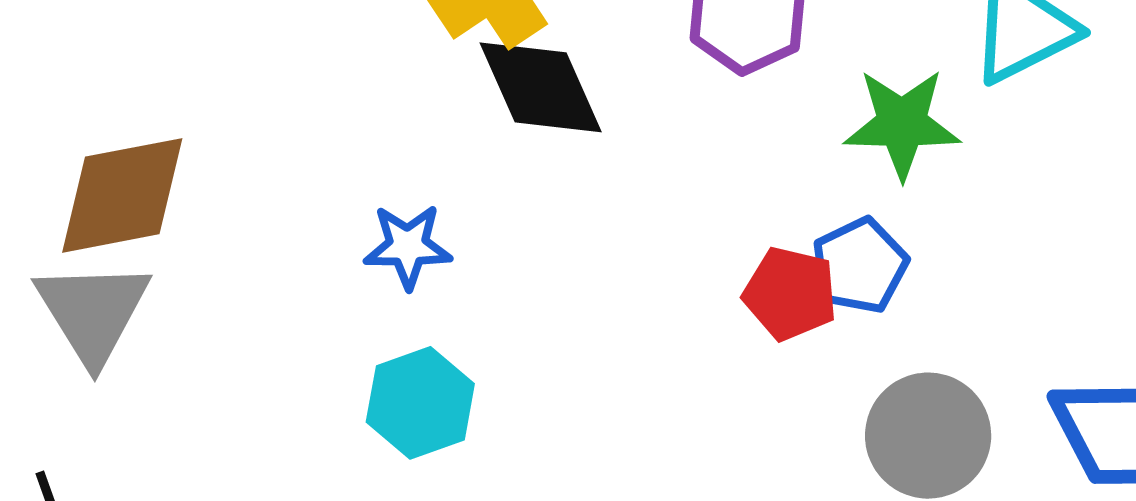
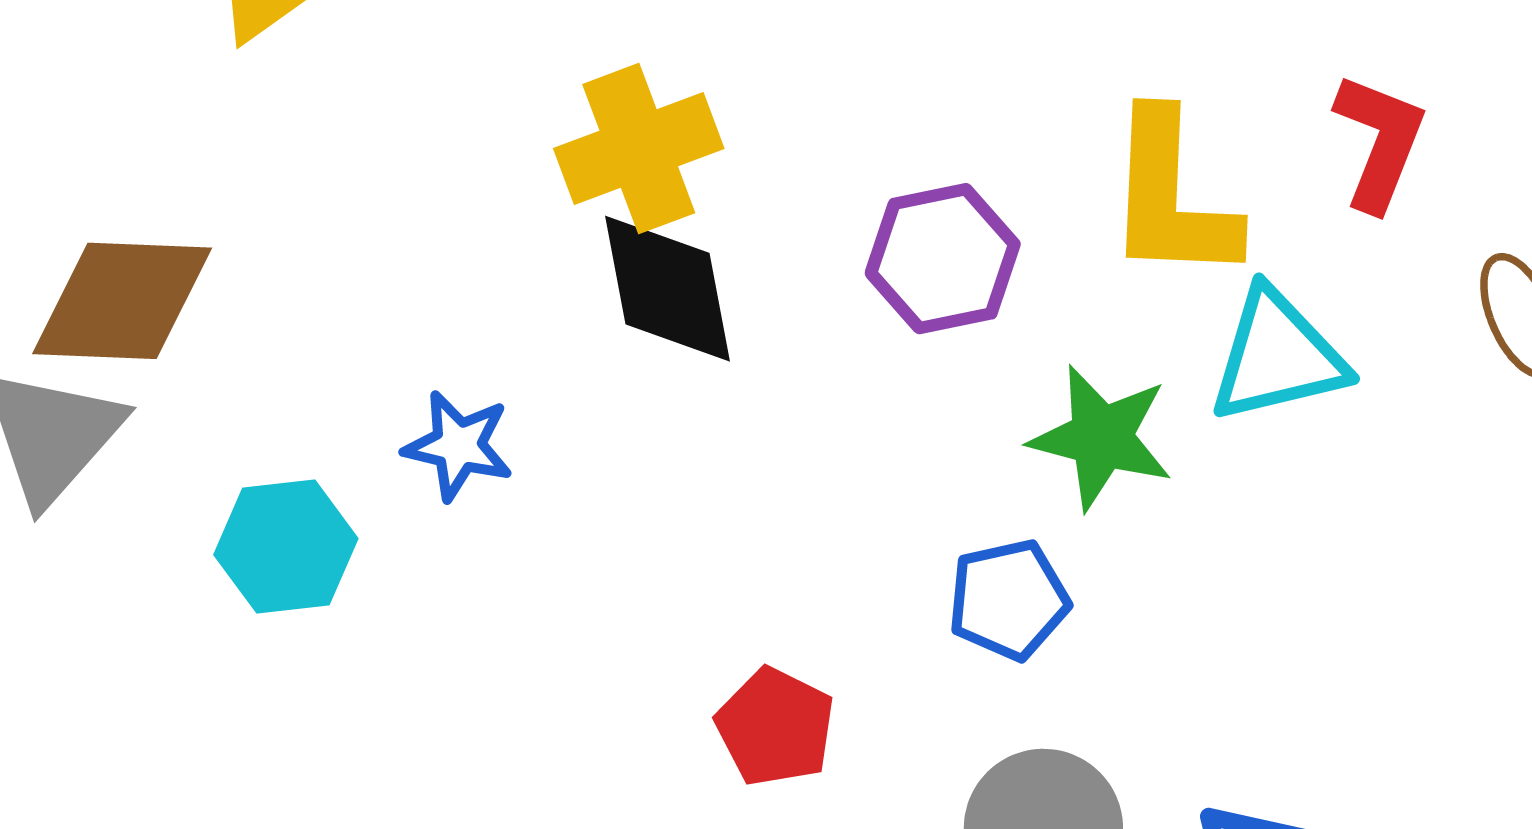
red pentagon: (790, 294) -> (775, 727), moved
cyan hexagon: (420, 403) -> (286, 547), moved

